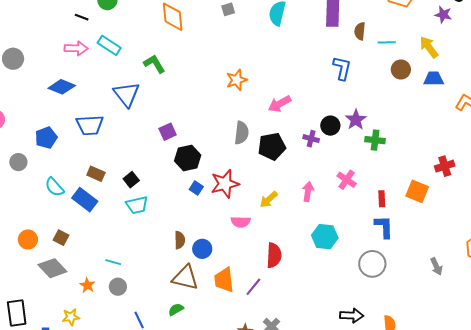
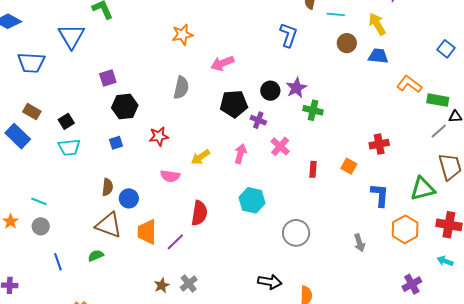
purple cross: (311, 139) -> (258, 120), moved
black pentagon: (272, 146) -> (234, 104), moved
red star: (225, 184) -> (159, 136), size x0.7
blue square: (196, 188) -> (116, 143), moved, turned 32
orange square: (417, 191) -> (349, 166), size x0.7
blue L-shape: (384, 227) -> (380, 195), moved

